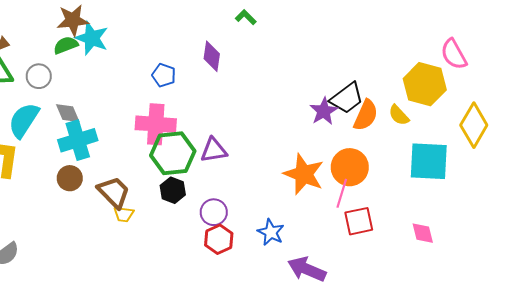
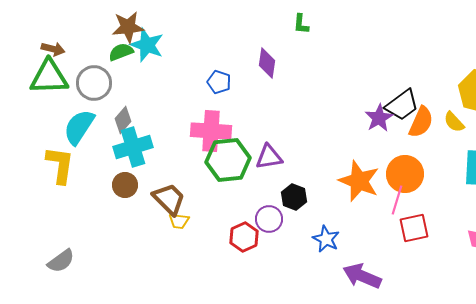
green L-shape: (246, 17) -> (301, 24), turned -130
gray circle: (39, 76) -> (94, 83), size x1.4
gray diamond: (68, 113) -> (123, 120), turned 64
black hexagon: (173, 190) -> (294, 197), moved
red hexagon: (219, 239) -> (244, 237), moved

